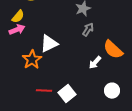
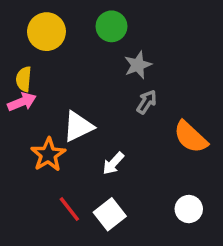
yellow semicircle: (18, 17) -> (24, 79), turned 144
white arrow: (95, 63) -> (113, 163), moved
red line: (44, 91) -> (69, 209), turned 49

